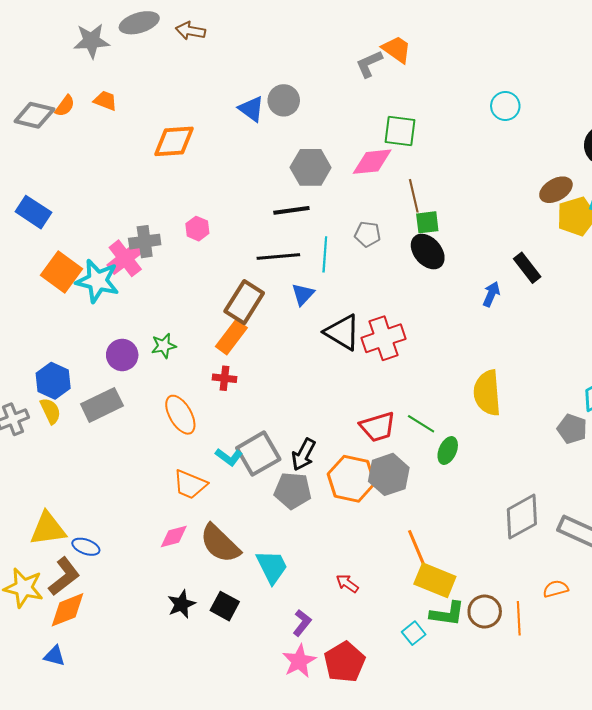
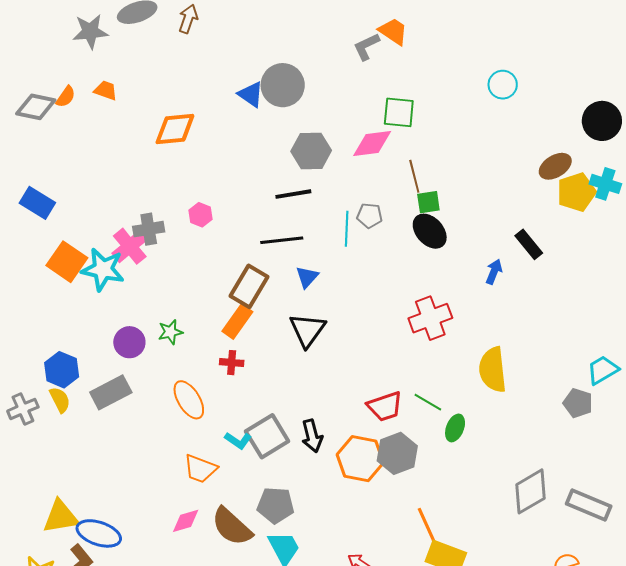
brown arrow: (190, 31) -> (188, 19), turned 100
gray circle: (284, 100) -> (283, 85), size x1.4
cyan line: (325, 254) -> (347, 229), moved
black triangle: (342, 332) -> (307, 330), moved, turned 36
red cross: (384, 338) -> (430, 318), moved
black arrow: (303, 455) -> (312, 436), turned -40
gray pentagon: (293, 491) -> (276, 505), moved
blue ellipse: (86, 547) -> (99, 533), size x1.6

